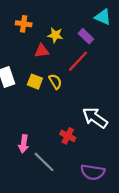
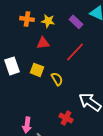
yellow star: (55, 35) -> (48, 21), moved
purple rectangle: (86, 36) -> (76, 22), moved
yellow semicircle: (55, 82) -> (57, 79), moved

